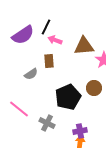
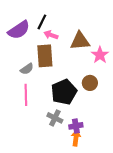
brown rectangle: (49, 61) -> (45, 56), size x1.6
pink line: (19, 109) -> (26, 95), moved, turned 50
gray cross: (47, 123) -> (55, 118), moved

